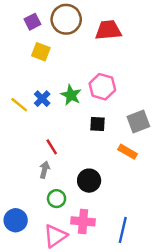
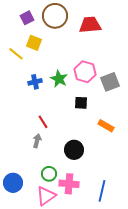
blue cross: (42, 99) -> (35, 82), turned 32
yellow line: (19, 105) -> (16, 54), moved
gray square: (138, 122) -> (110, 82), moved
green circle: (57, 199) -> (49, 174), moved

